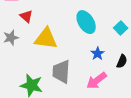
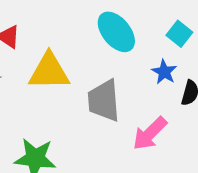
blue star: (98, 54) -> (164, 72), moved
gray trapezoid: (61, 72) -> (104, 101), moved

